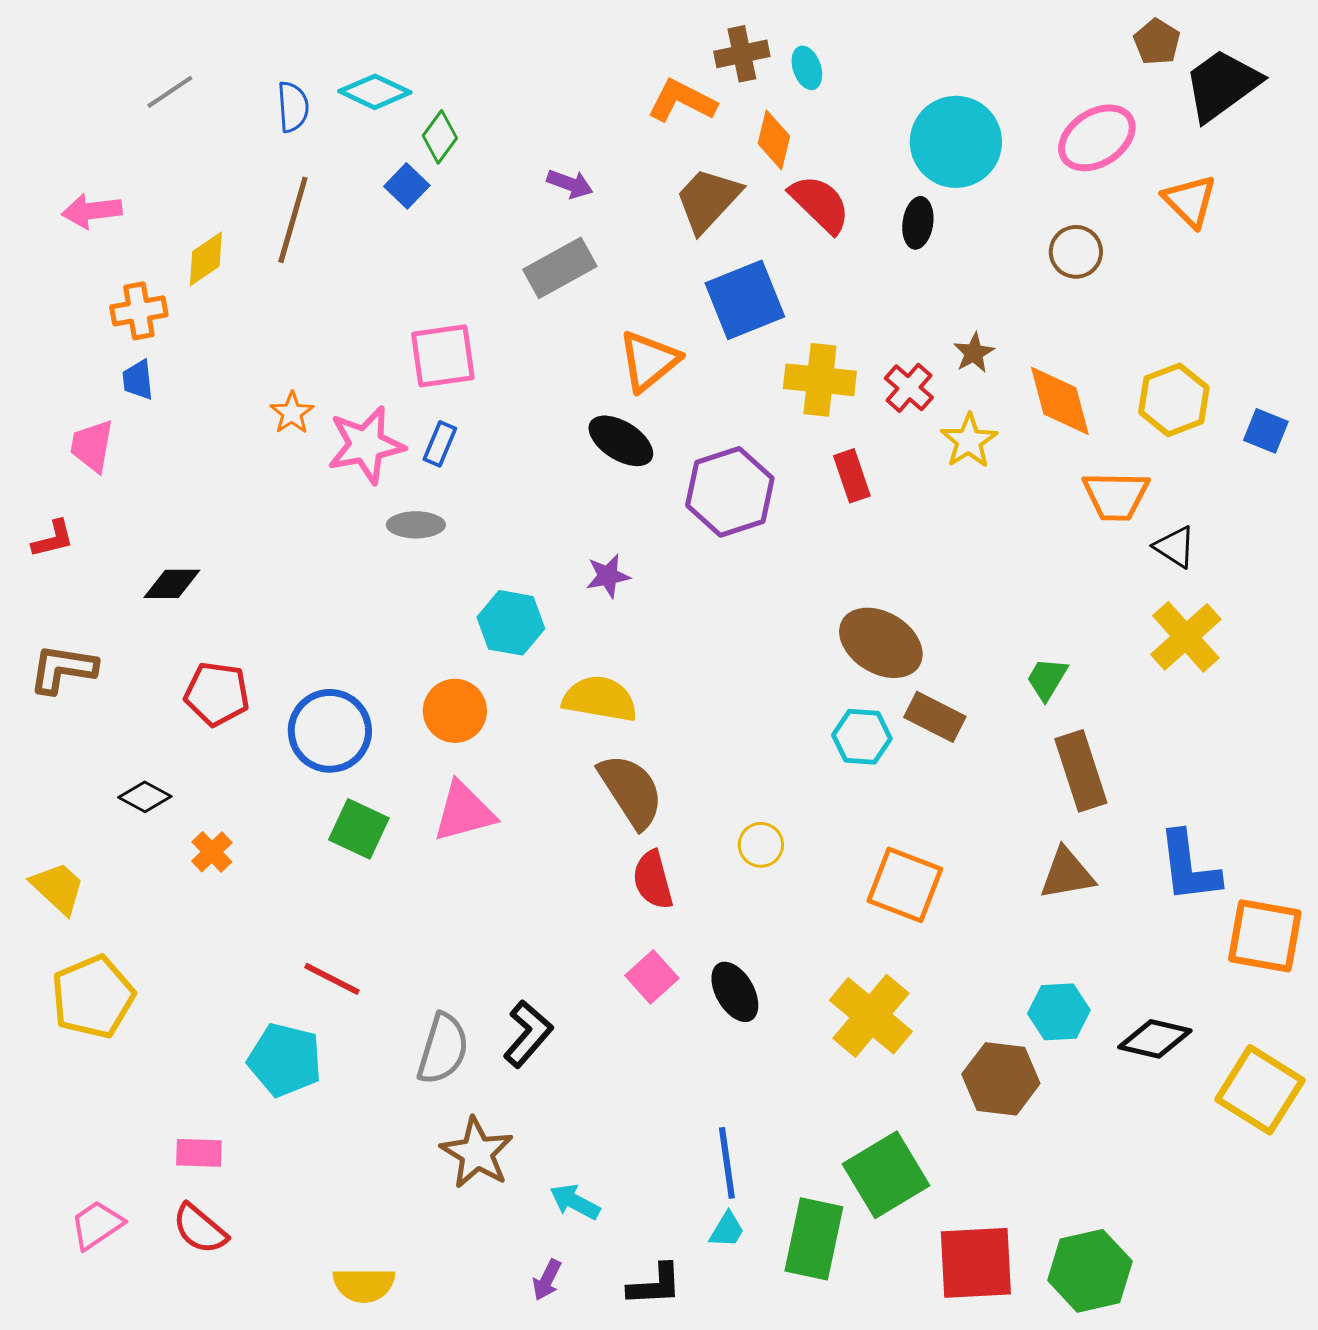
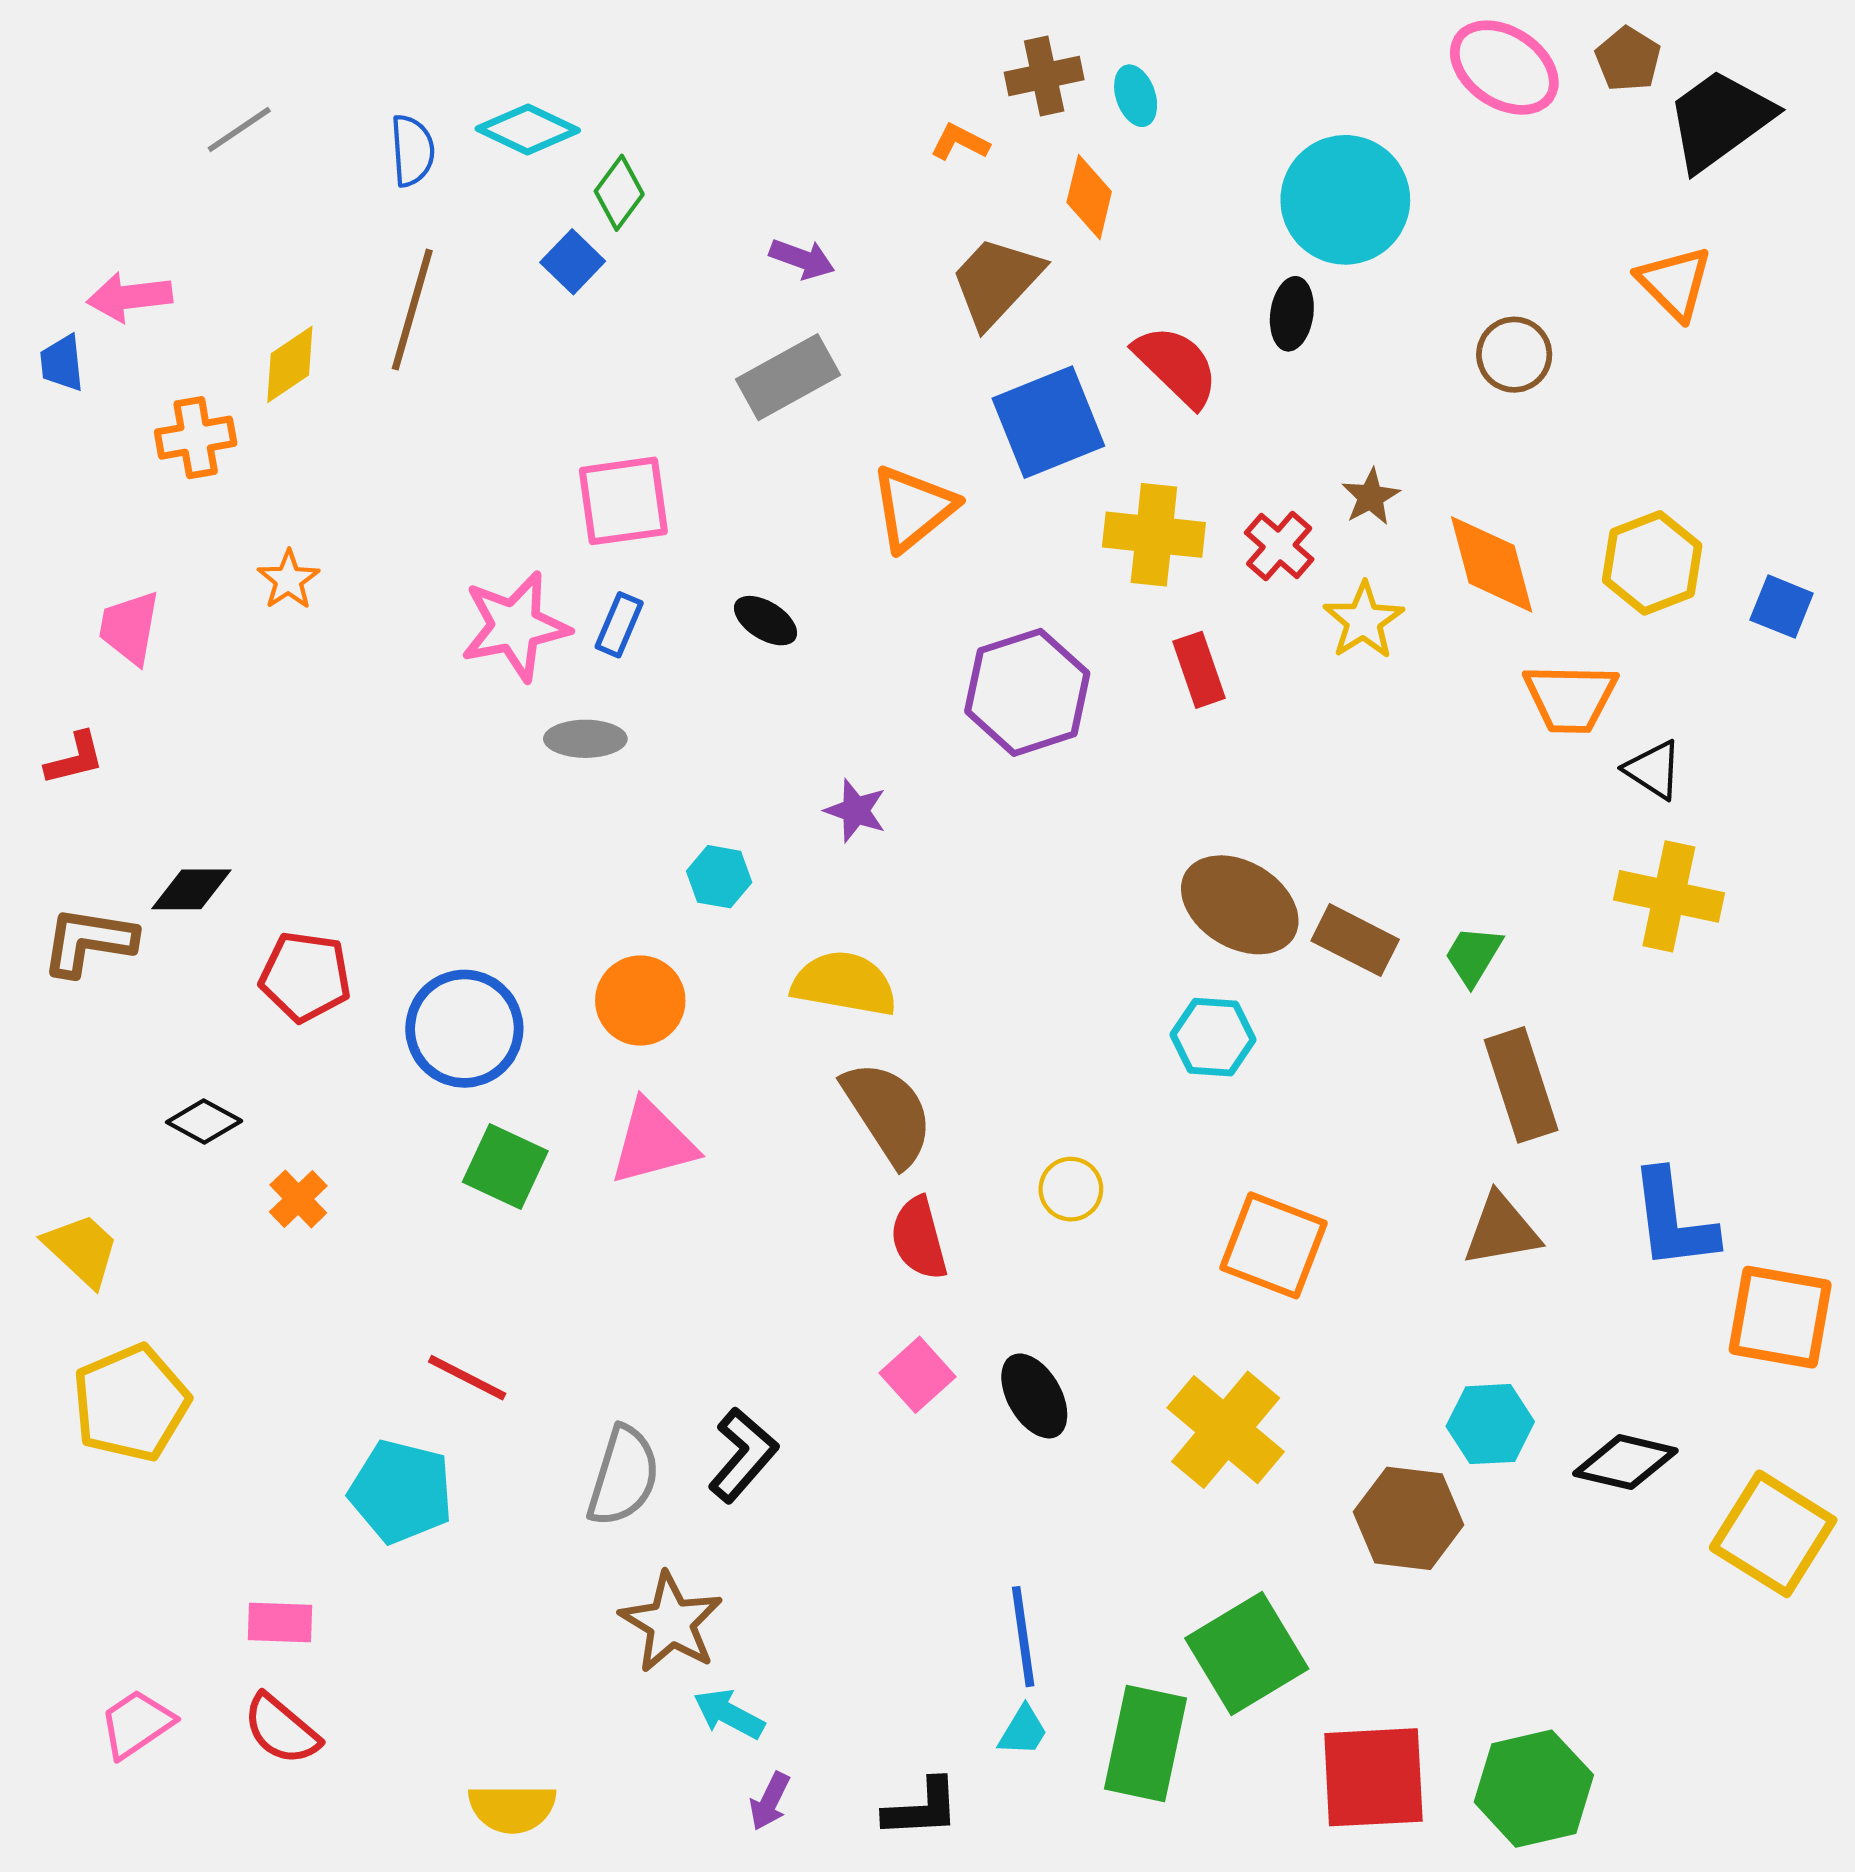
orange L-shape: (682, 101) -> (960, 142), size x0.6
pink ellipse: (1097, 138) -> (1504, 68), moved, turned 66
red semicircle: (820, 204) -> (1176, 366), moved
blue trapezoid: (138, 380) -> (62, 363), moved
orange star: (292, 413) -> (288, 580), moved
black ellipse: (621, 441) -> (766, 621), moved, size x0.7
purple star: (608, 576) -> (856, 811), turned 30
black diamond: (172, 584) -> (191, 889), moved
cyan hexagon: (511, 623) -> (719, 877), size x0.7
yellow cross: (1186, 637) -> (1669, 896), turned -36
brown rectangle: (935, 717) -> (1355, 940), moved
cyan arrow: (575, 1202) -> (729, 1714), moved

